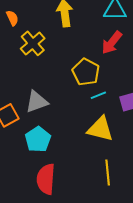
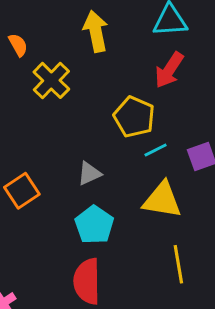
gray triangle: (37, 102) -> (89, 173), moved, size x0.7
cyan pentagon: (38, 139) -> (94, 225), moved

